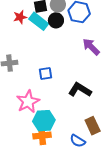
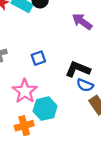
orange cross: (42, 136) -> (24, 126), moved
blue semicircle: (78, 141) -> (85, 85), moved

